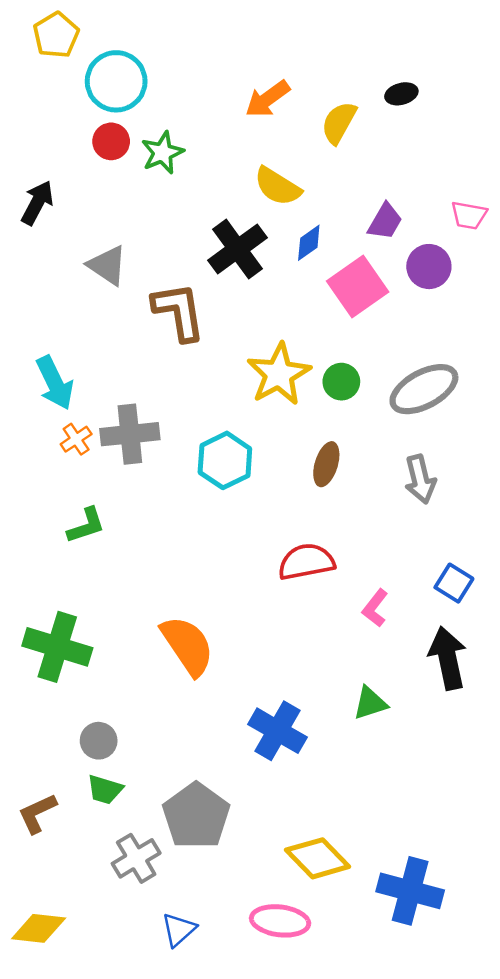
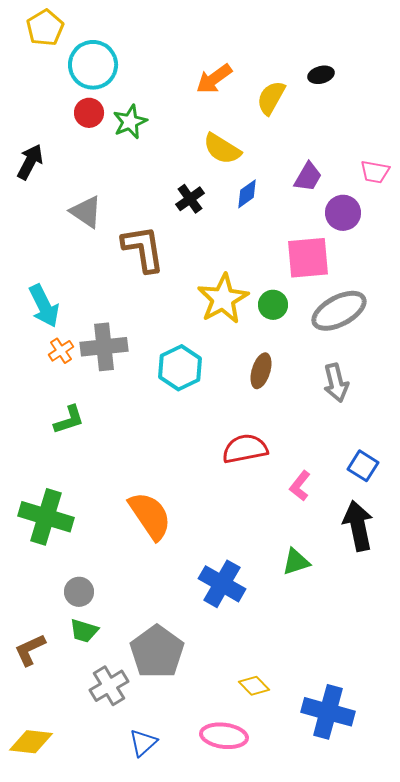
black cross: (237, 249) -> (190, 199), size x0.6
pink square: (358, 287) -> (308, 258), moved, turned 30
yellow diamond: (318, 858) -> (254, 686), size x0.6

